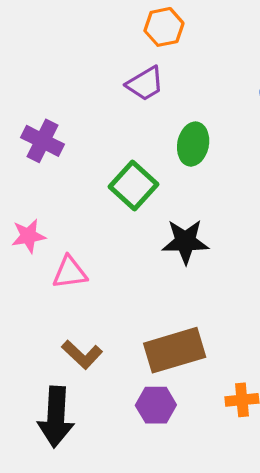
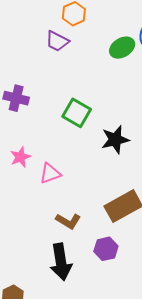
purple trapezoid: (145, 84) -> (57, 41), moved, turned 70
green ellipse: (193, 144) -> (122, 48), moved, turned 60
purple hexagon: (156, 405) -> (106, 249), moved

